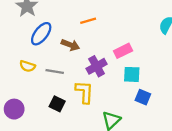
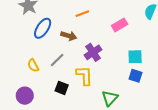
pink rectangle: (123, 51) -> (120, 25), moved
yellow semicircle: (27, 66) -> (33, 65), moved, turned 48
gray line: (55, 71) -> (57, 60), turned -49
cyan square: (132, 74) -> (135, 57), moved

